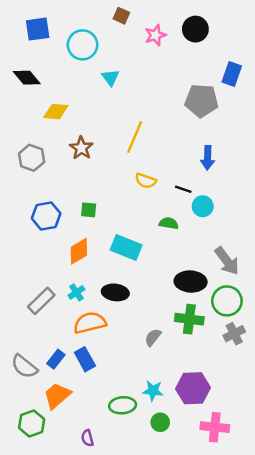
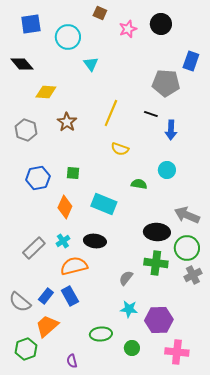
black line: (183, 189) -> (151, 114), moved
orange diamond: (79, 251) -> (65, 207), turned -35
gray arrow: (227, 261) -> (187, 215), turned 150
cyan star: (153, 391) -> (129, 309), moved

